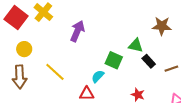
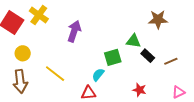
green square: (114, 60) -> (113, 57), turned -36

